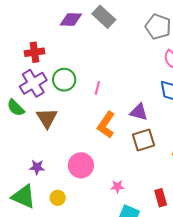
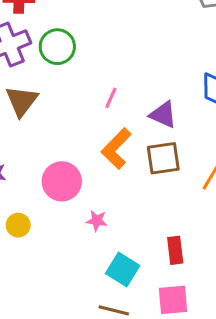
pink line: (97, 88) -> (111, 98), moved
orange L-shape: (106, 125) -> (116, 148), moved
pink star: (117, 187) -> (97, 221), moved

